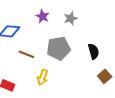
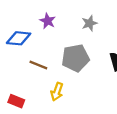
purple star: (43, 16) -> (48, 21), moved

